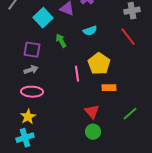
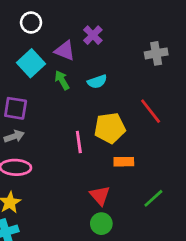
red line: (128, 37) -> (151, 111), moved
green arrow: (61, 41) -> (62, 80), moved
yellow pentagon: (99, 64) -> (110, 128), turned 30

